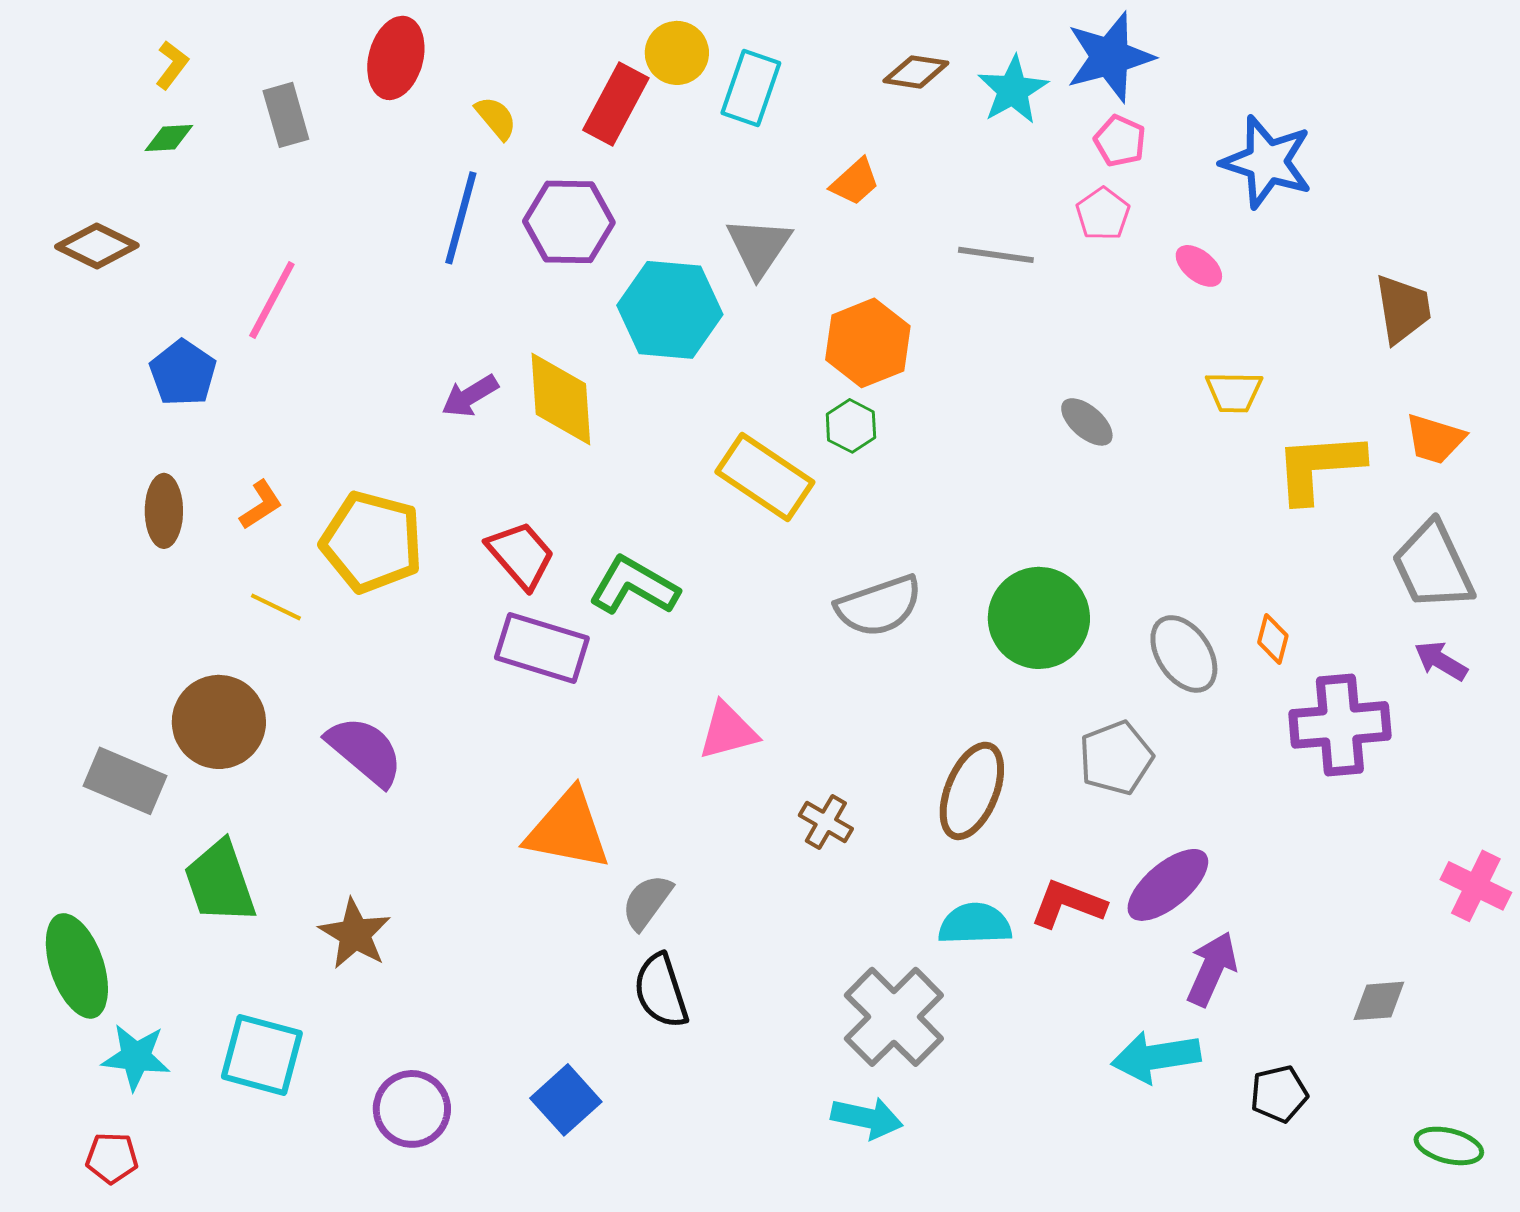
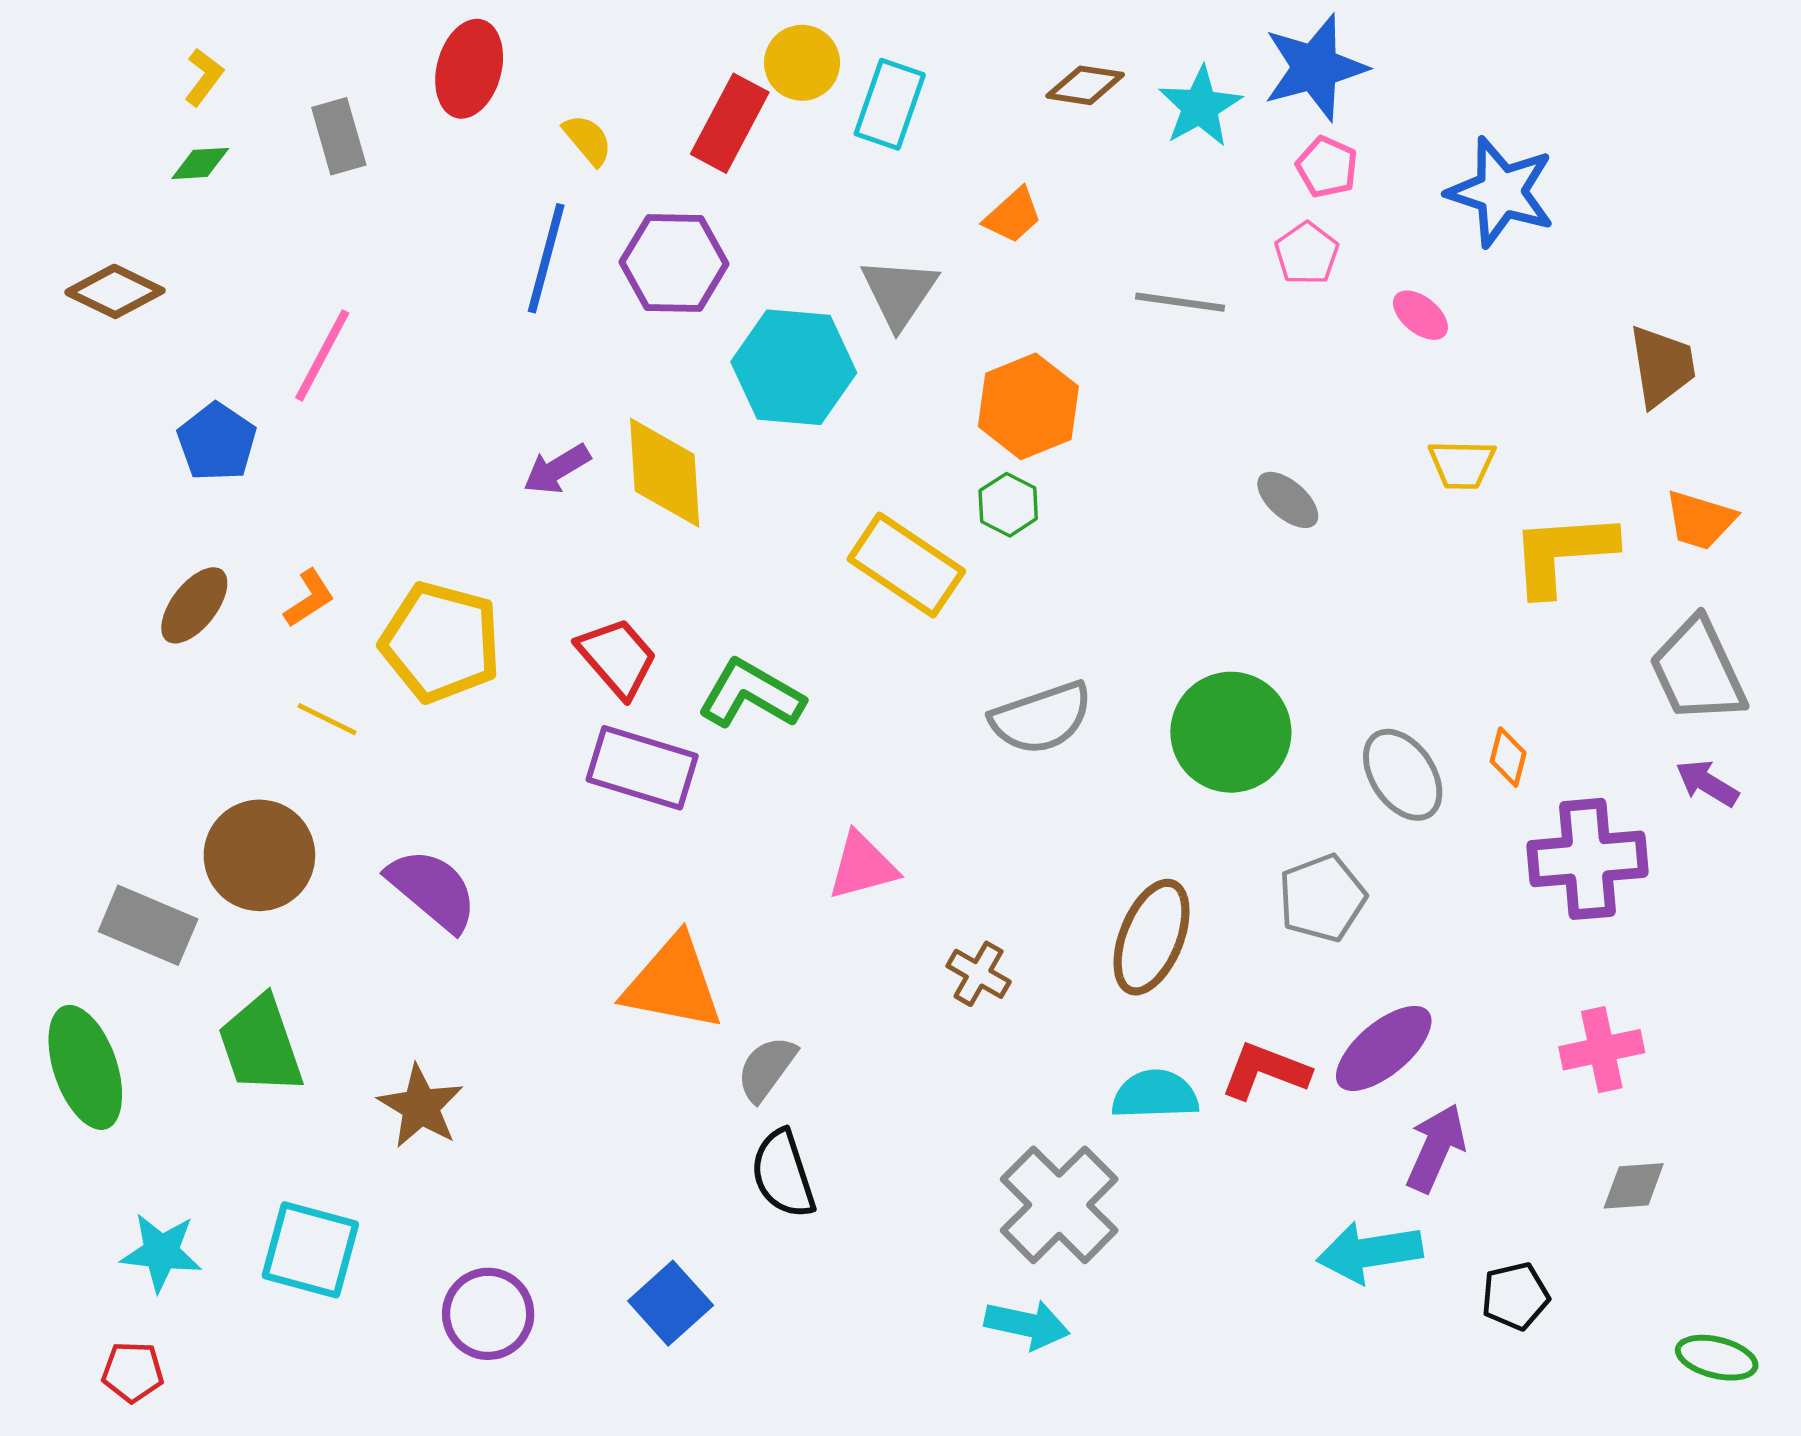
brown ellipse: (164, 511) -> (194, 605), turned 38
pink cross: (1476, 886) -> (1602, 1050), moved, turned -38
green ellipse: (77, 966) -> (85, 1067), moved

